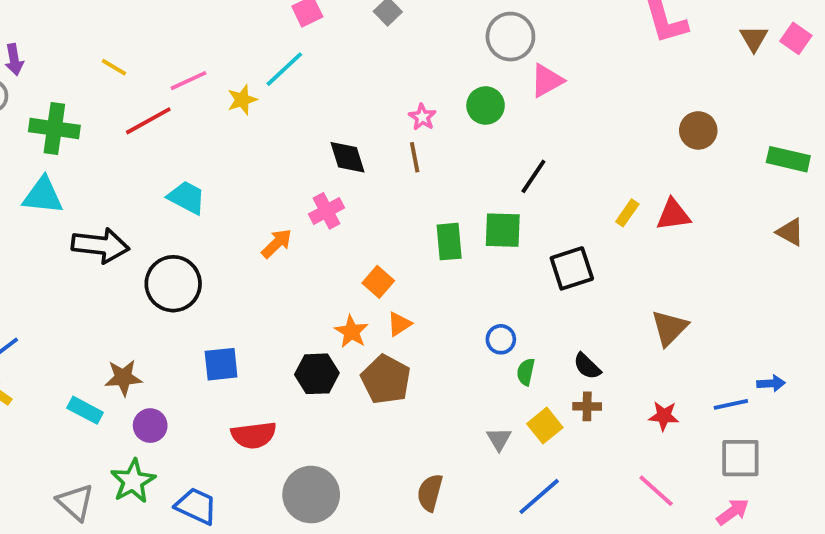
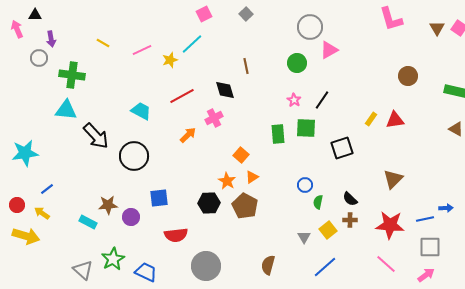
pink star: (422, 117) -> (294, 100), moved
red line: (148, 121) -> (182, 96), moved
brown line: (415, 157) -> (246, 66), moved
black arrow: (100, 245) -> (96, 136), turned 40
red star: (664, 416) -> (390, 225), size x1.8
purple circle: (150, 426) -> (131, 217), moved

